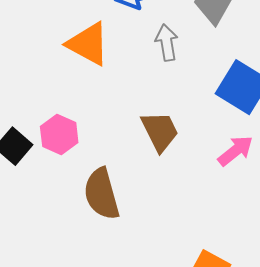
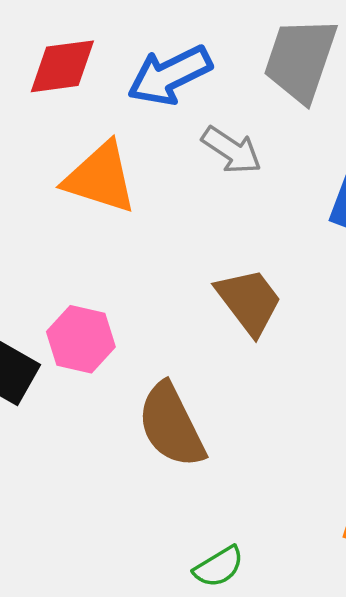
gray arrow: (167, 43) -> (232, 150), turned 144

